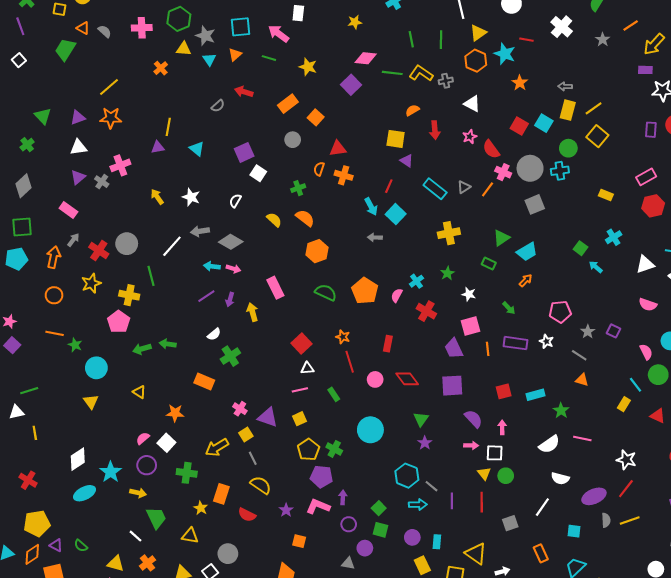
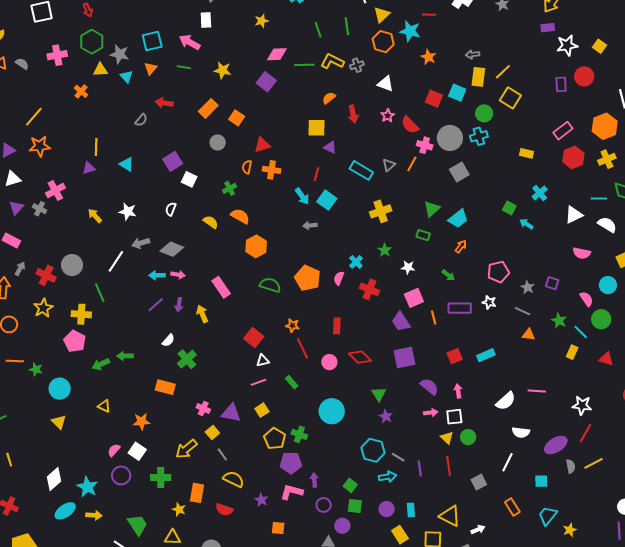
green star: (561, 411) -> (559, 321), moved
yellow arrow: (138, 493) -> (94, 515), moved

